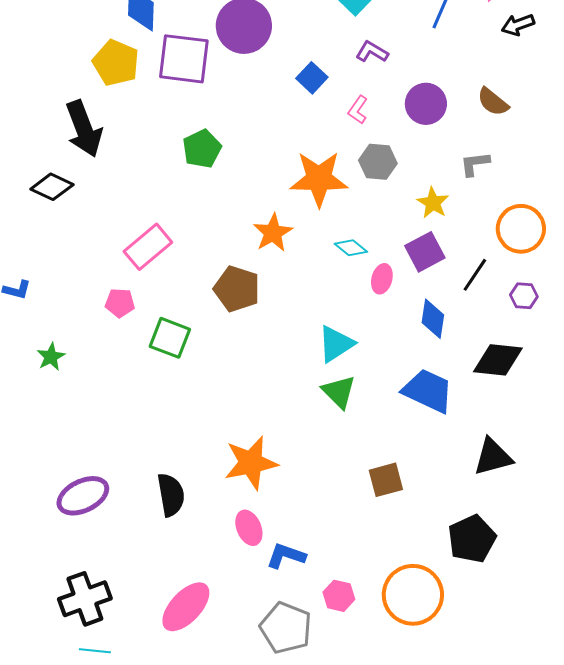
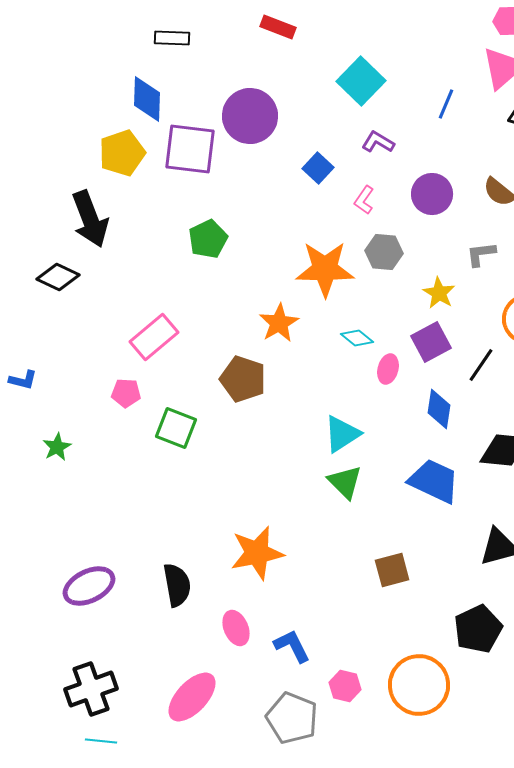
yellow pentagon: (116, 63) -> (122, 153), turned 30
pink ellipse: (249, 528) -> (236, 628), moved
blue L-shape: (286, 556) -> (292, 646), turned 45

